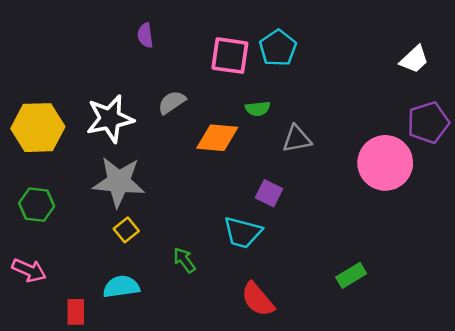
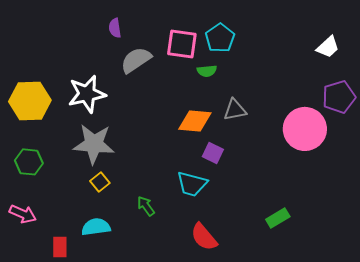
gray semicircle: (172, 102) -> (136, 60), moved, size x1.4
green semicircle: (258, 109) -> (207, 71), moved
orange diamond: (217, 138) -> (195, 121), moved

